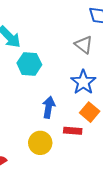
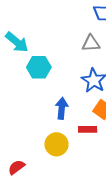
gray triangle: (84, 45) -> (91, 43), turned -36

